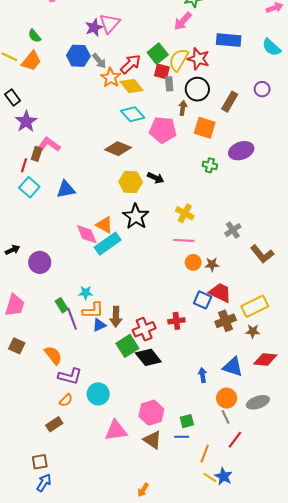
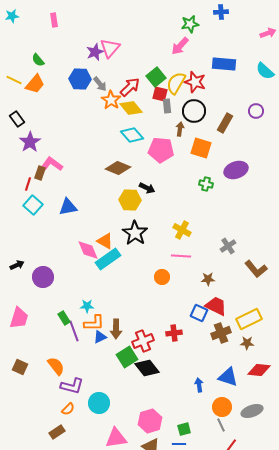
black arrow: (156, 178) -> (147, 188), moved
orange circle: (193, 262) -> (162, 277), moved
brown square: (17, 346) -> (20, 367), moved

